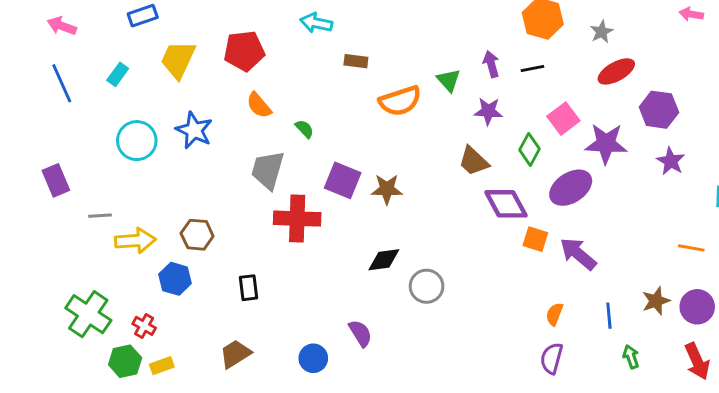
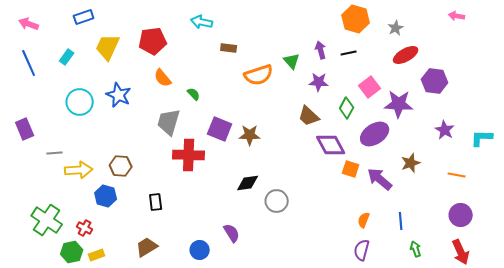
purple star: (671, 161) -> (445, 130), moved
brown star: (656, 301) -> (411, 163), moved

